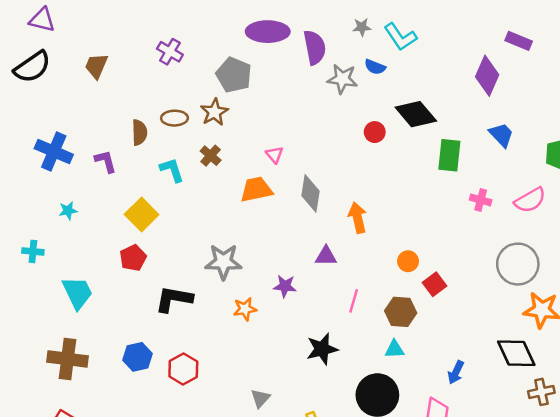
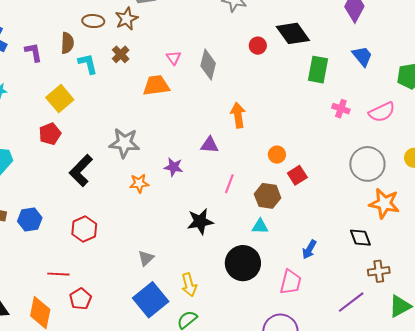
brown semicircle: (139, 132) -> (67, 43), moved
gray diamond: (311, 193) -> (208, 65), moved
black L-shape: (174, 299) -> (81, 171), turned -60
black diamond: (516, 353) -> (360, 238), size x0.7
blue hexagon: (137, 357) -> (30, 219), moved

